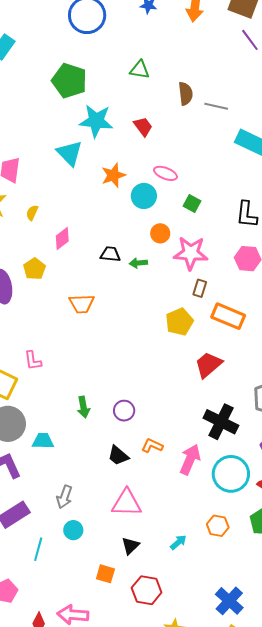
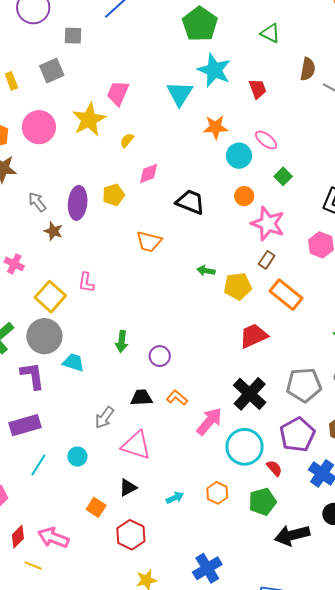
black trapezoid: (110, 254) -> (190, 202), size x1.4
green arrow: (138, 263) -> (206, 271), moved
black trapezoid: (118, 456) -> (141, 398), turned 120
gray arrow: (64, 497) -> (104, 418), moved

